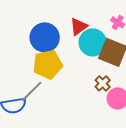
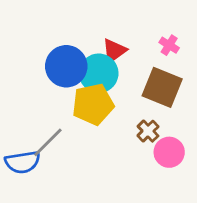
cyan circle: (93, 42) -> (99, 73), moved
yellow pentagon: (48, 64) -> (93, 104), moved

